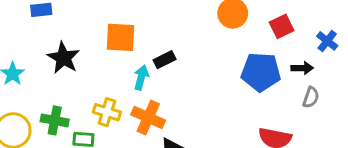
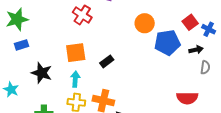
red square: (282, 26) -> (190, 22), moved
blue pentagon: (261, 72) -> (167, 43), moved
cyan arrow: (141, 78) -> (75, 79), moved

